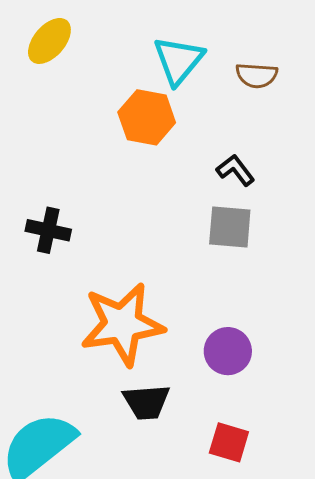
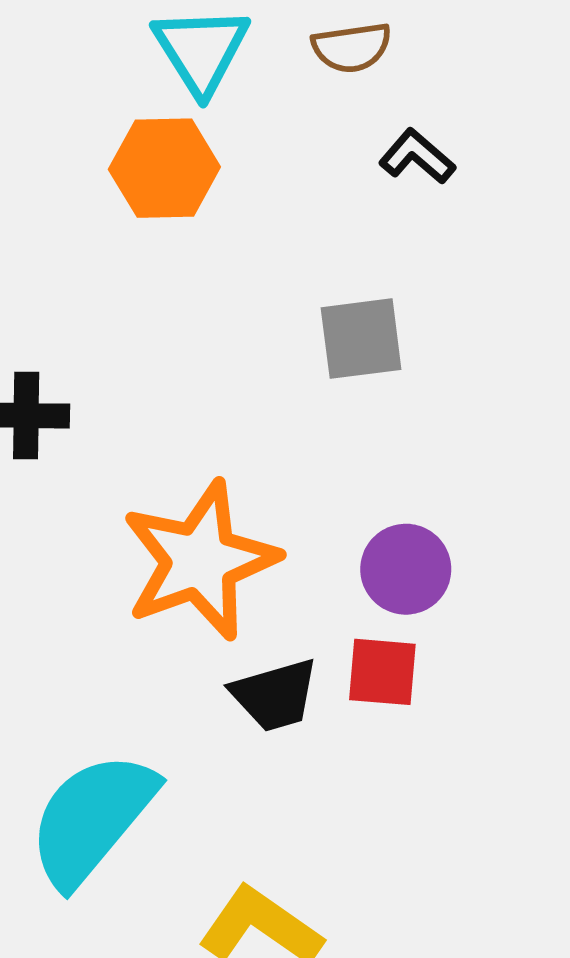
black L-shape: (236, 170) -> (417, 157), moved
red square: (229, 442) -> (382, 672), moved

